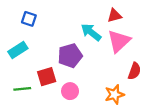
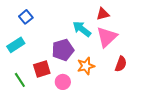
blue square: (29, 19) -> (26, 17), turned 32
green line: (22, 89) -> (20, 80), turned 63
orange star: (114, 94) -> (86, 66), moved

